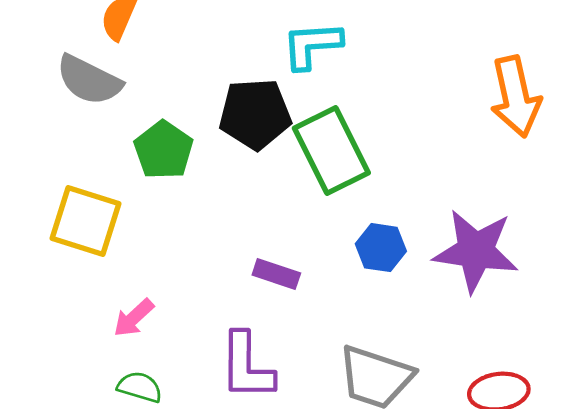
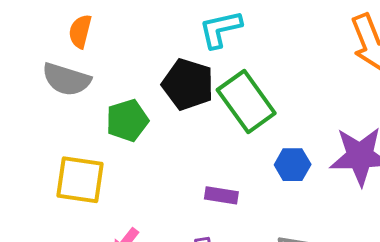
black pentagon: (255, 114) -> (188, 84), turned 30
green pentagon: (164, 150) -> (127, 120), turned 30

